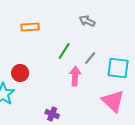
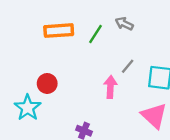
orange rectangle: (30, 27) -> (59, 31), size x1.4
green line: (64, 51) -> (95, 34), moved

